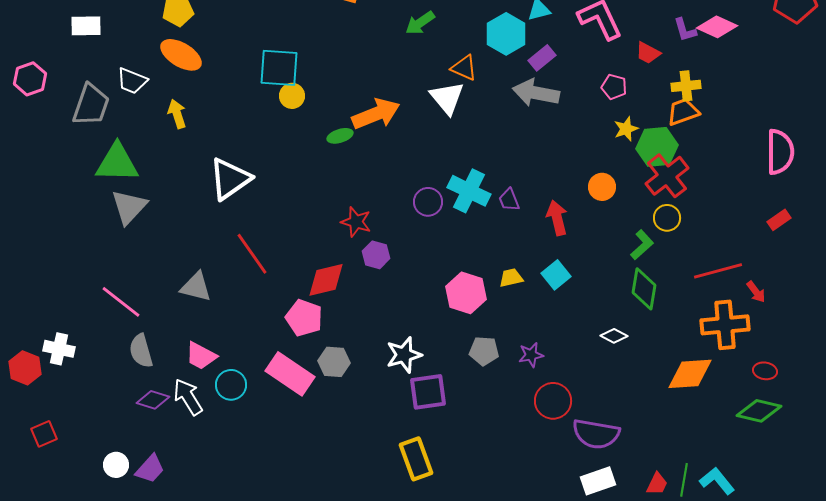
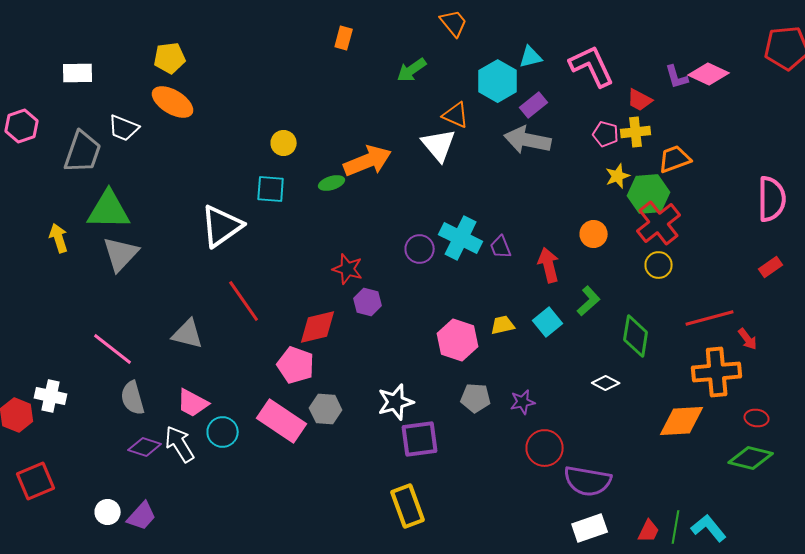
cyan square: (279, 68) -> (271, 189), moved, size x0.7
yellow cross: (686, 86) -> (636, 132), moved
yellow arrow: (177, 114) -> (59, 238), moved
green L-shape: (642, 245) -> (589, 301), moved
red square: (44, 434) -> (36, 481), size x1.4

